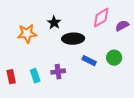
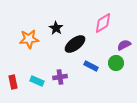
purple semicircle: (122, 26) -> (124, 45), moved
black ellipse: (73, 39) -> (75, 44), turned -35
cyan rectangle: (35, 76) -> (37, 81), turned -48

